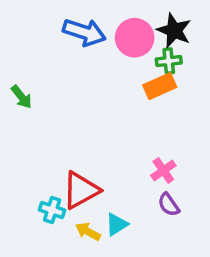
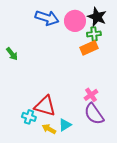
red triangle: (81, 190) -> (45, 106), turned 45
purple semicircle: (169, 205) -> (94, 114), size x1.6

